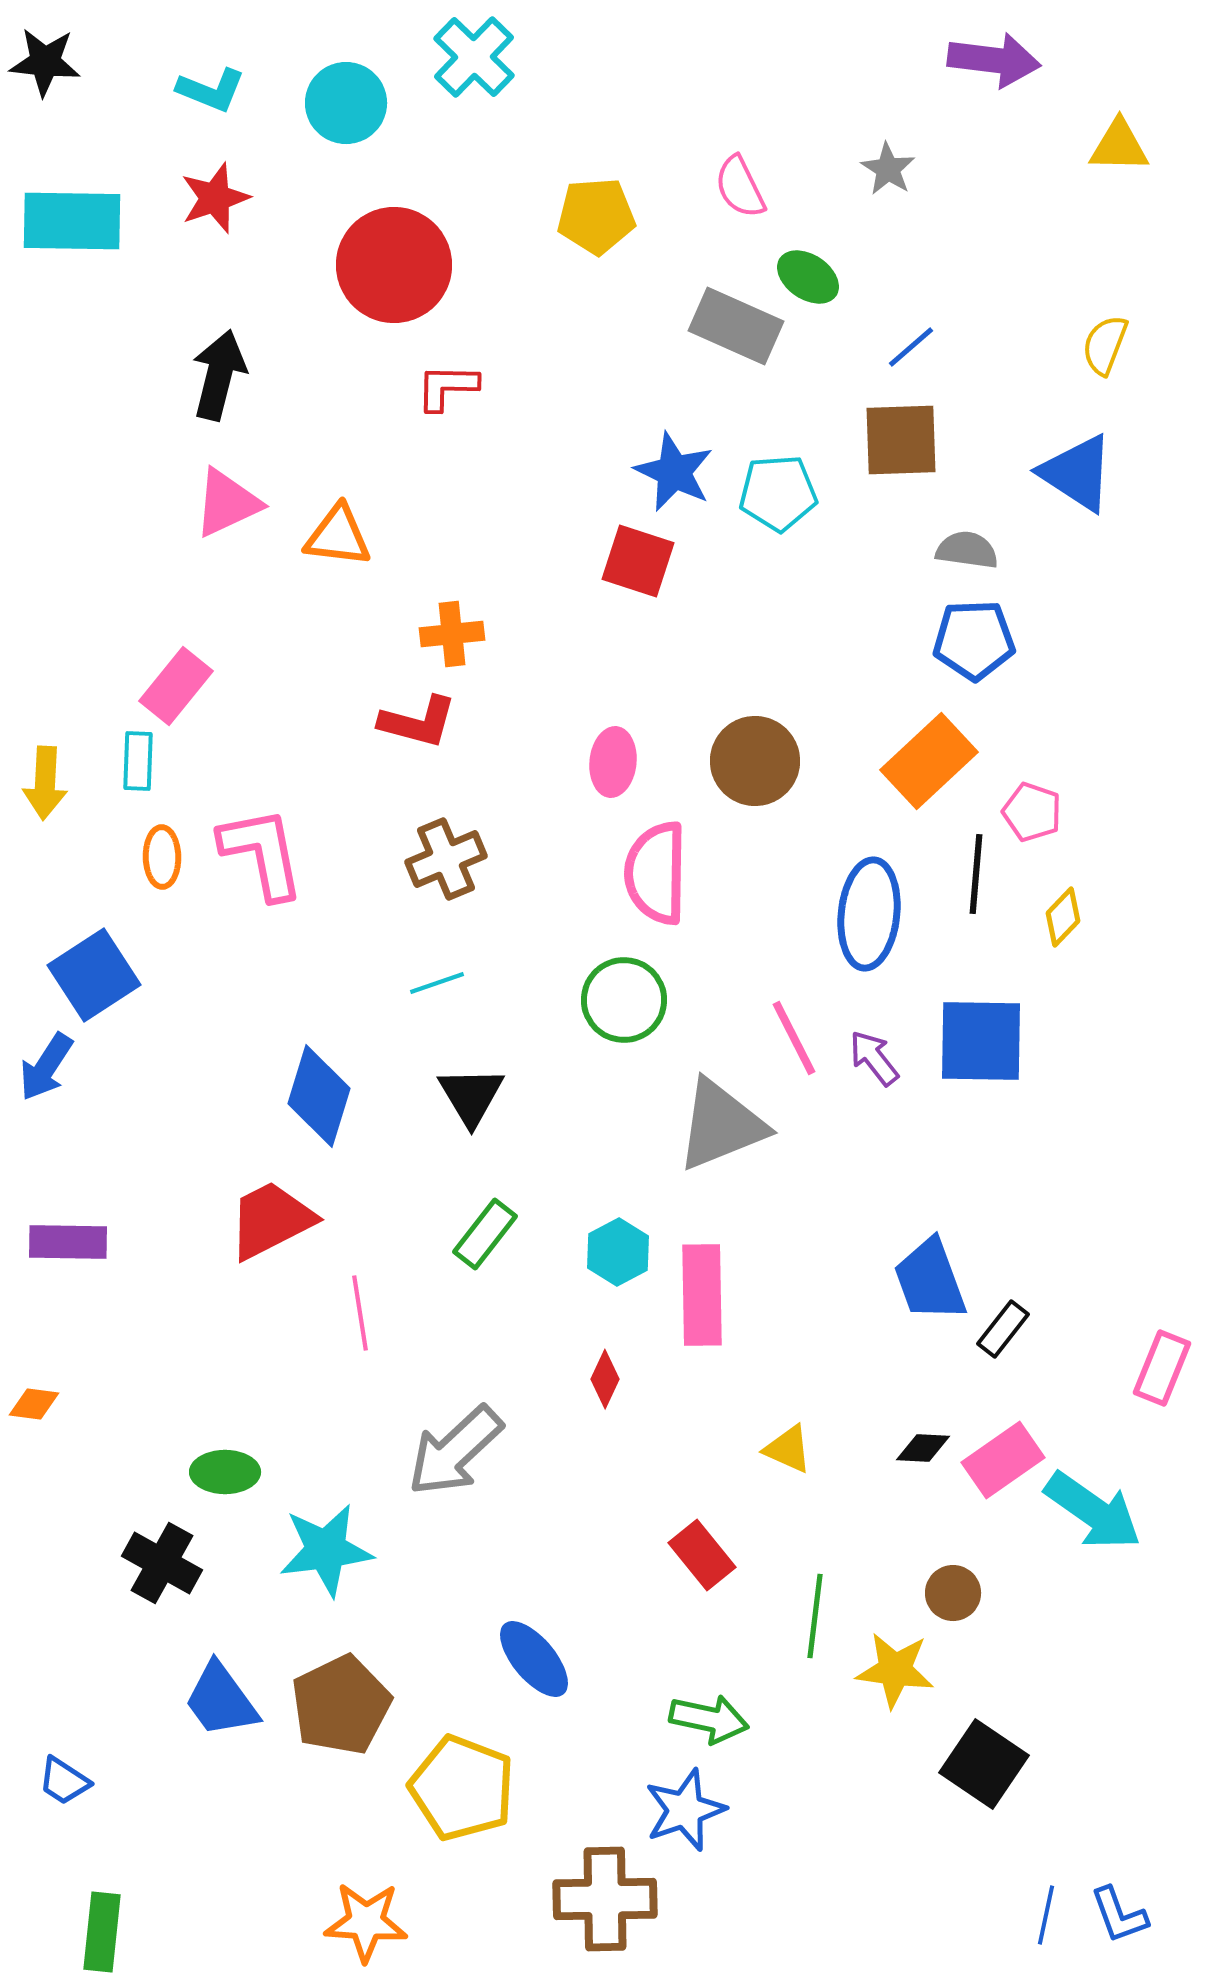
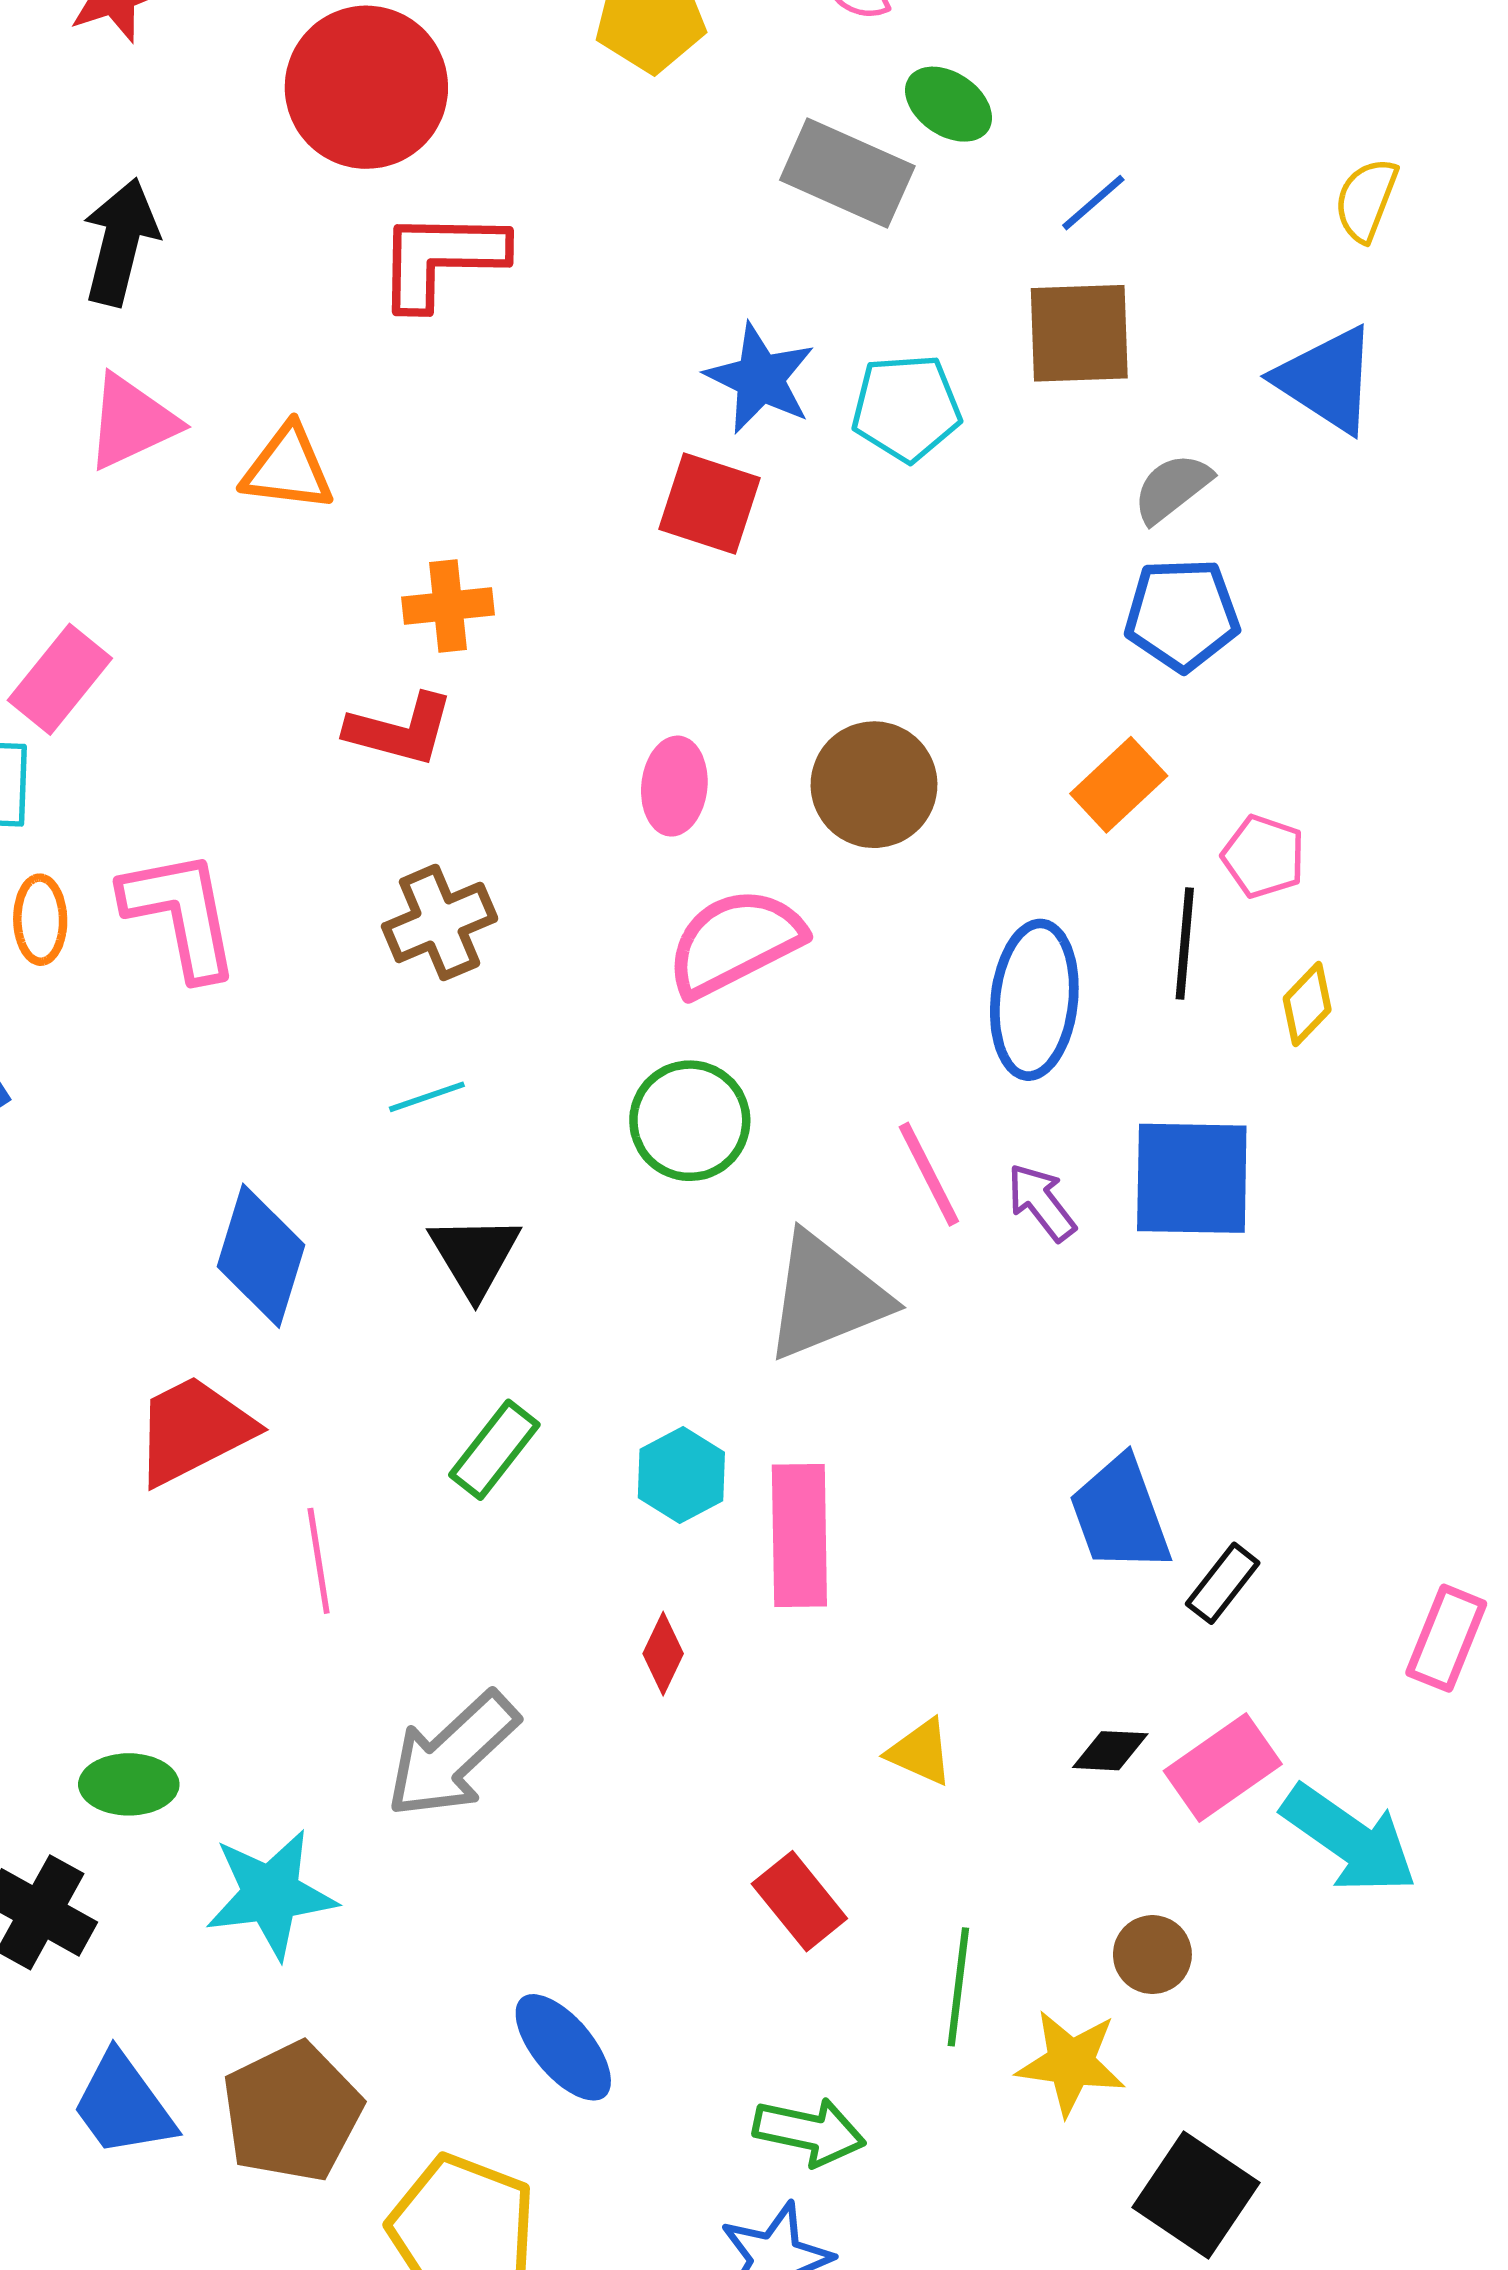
red L-shape: (447, 387) -> (441, 259), size x1.5
gray semicircle: (967, 550) -> (1172, 488), turned -46
orange rectangle: (929, 761) -> (1119, 785), size x0.7
pink semicircle: (656, 873) -> (735, 942), turned 62

